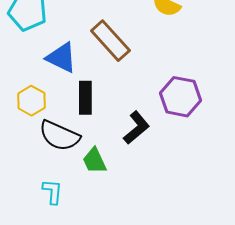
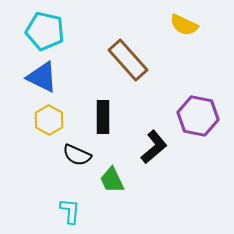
blue triangle: (61, 58) -> (42, 77), moved
black semicircle: (59, 136) -> (77, 155), size x0.7

